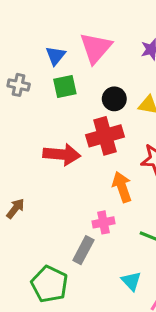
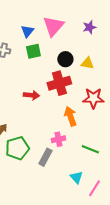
red arrow: (62, 154) -> (31, 95), size x0.7
green pentagon: (49, 284) -> (17, 148), moved, turned 30

